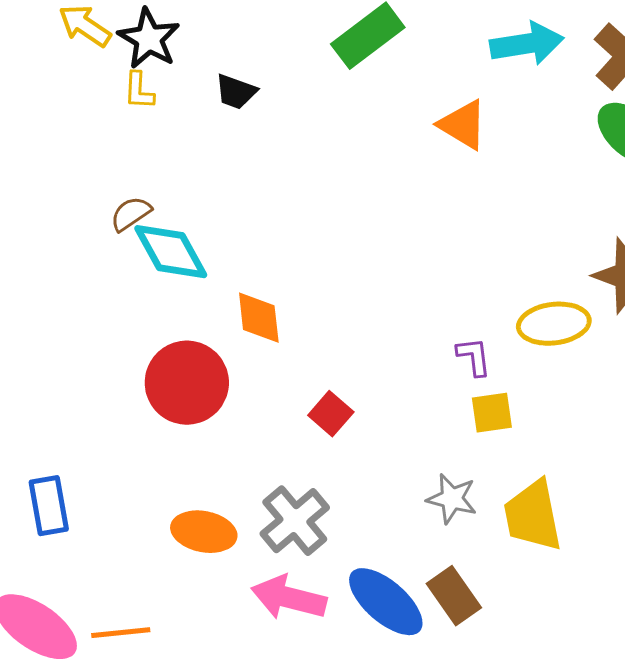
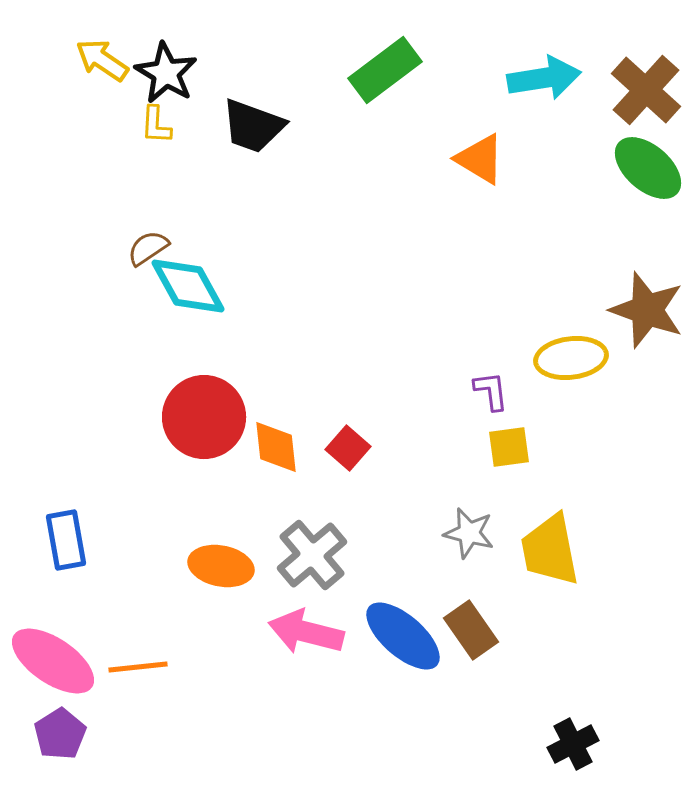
black trapezoid: (236, 92) -> (253, 126), size x1.5
orange diamond: (259, 318) -> (276, 447), moved

